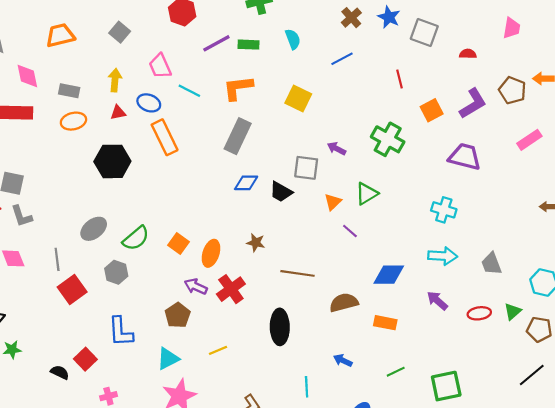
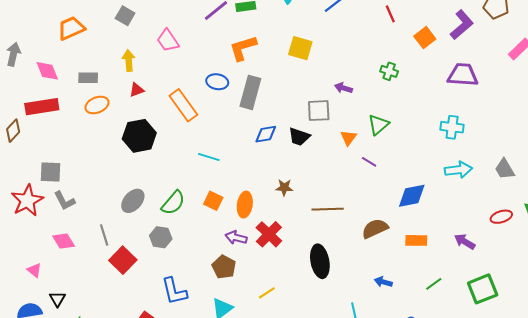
cyan line: (189, 91) -> (209, 157), moved
blue ellipse: (149, 103) -> (217, 82), moved
green cross: (388, 139) -> (389, 71), size x0.6
purple arrow: (437, 301) -> (465, 242), moved

